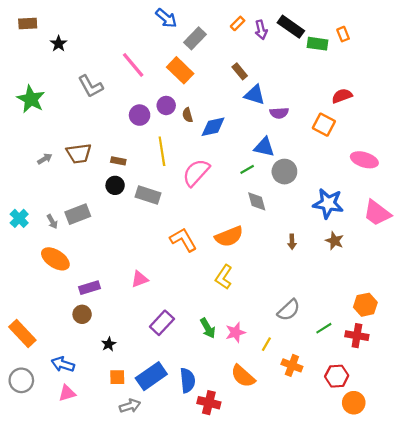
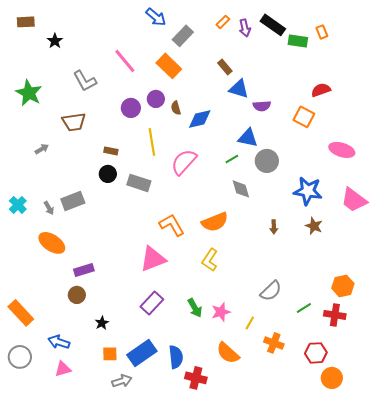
brown trapezoid: (79, 153) -> (74, 122), moved
pink triangle: (140, 279) -> (153, 259), moved, size x1.6

